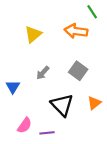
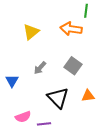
green line: (92, 12) -> (86, 11), turned 40
orange triangle: (94, 103) -> (88, 96), turned 32
pink semicircle: (25, 125) -> (23, 117), turned 35

